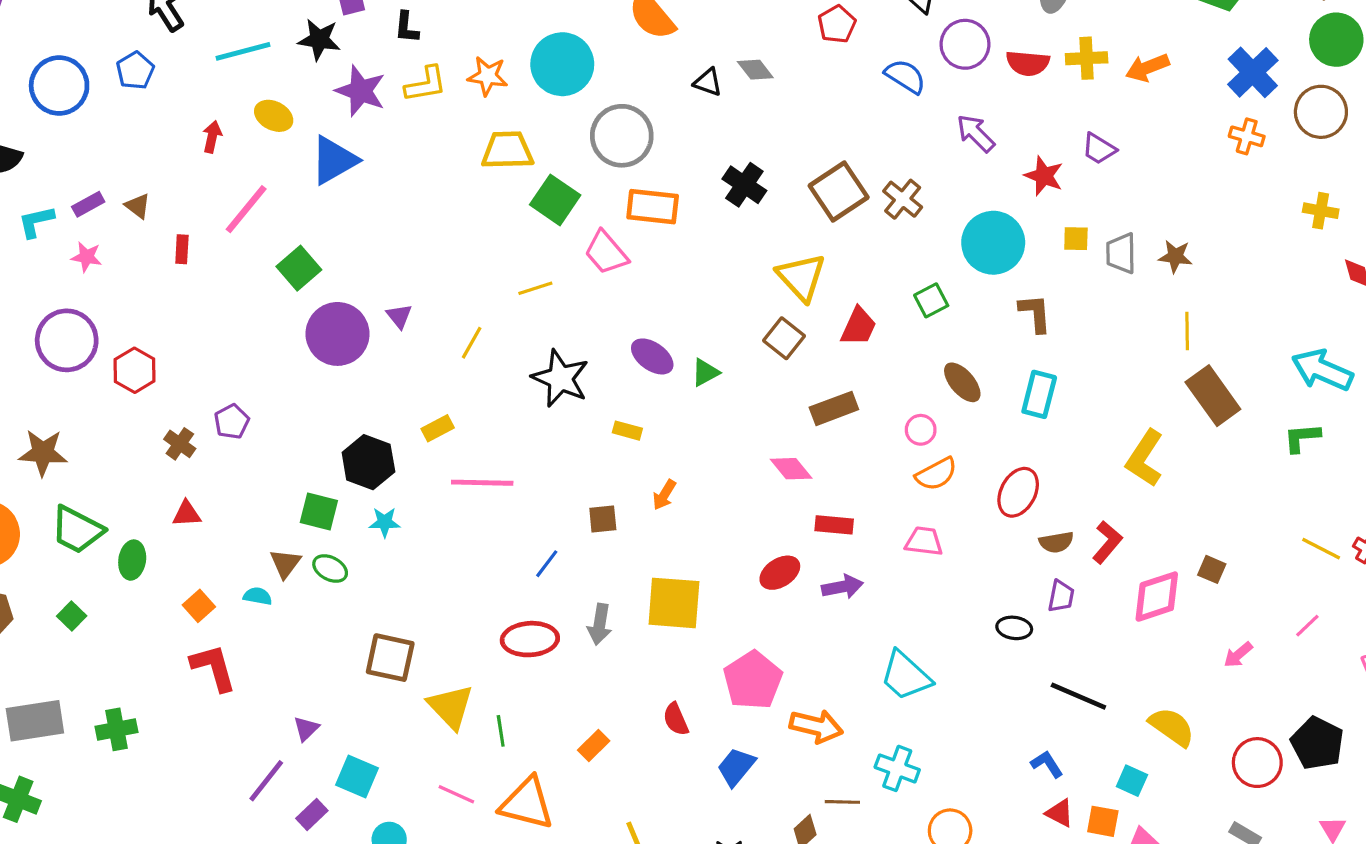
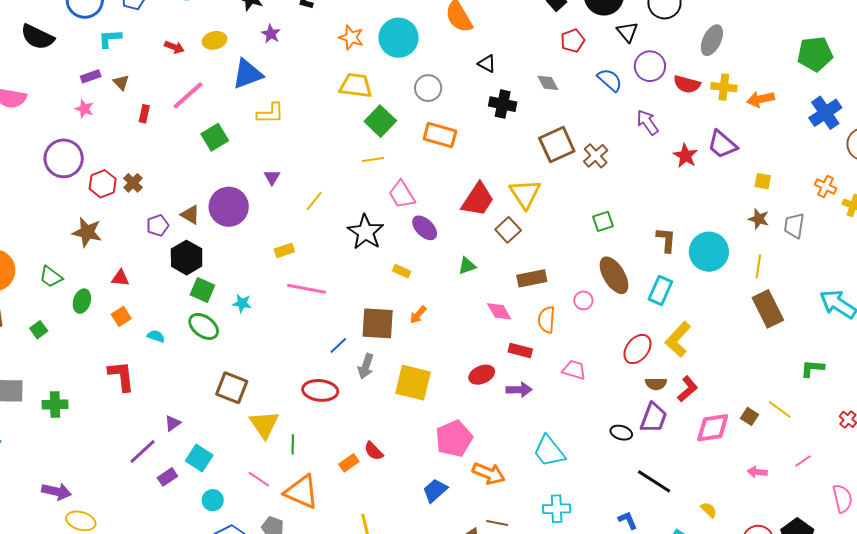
gray diamond: (755, 70) -> (548, 83), moved
yellow L-shape: (426, 84) -> (270, 113), moved
purple star: (361, 91) -> (271, 34), size x0.6
yellow ellipse: (274, 116) -> (215, 40), turned -50
gray circle: (622, 136) -> (428, 88), size x0.7
orange cross: (1247, 136) -> (826, 186), moved
red arrow: (212, 137) -> (174, 47), turned 90
purple trapezoid: (1099, 149) -> (722, 144), size x1.4
black cross: (744, 185) -> (503, 104), moved, turned -32
cyan L-shape: (36, 222) -> (110, 39), moved
yellow square: (1076, 239) -> (763, 181), moved
cyan circle: (993, 243) -> (709, 252), moved
pink trapezoid: (606, 253) -> (402, 195), moved
gray trapezoid: (1121, 253) -> (794, 226), moved
yellow line: (535, 288) -> (373, 159), moved
red trapezoid: (859, 326) -> (478, 200), moved, size x1.4
purple circle: (338, 334) -> (229, 207), moved
green triangle: (705, 372) -> (467, 266), moved
brown ellipse: (962, 382) -> (614, 275), size x1.4
green L-shape: (1302, 438) -> (812, 368), moved
brown cross: (180, 444) -> (133, 183), moved
brown star: (43, 453) -> (87, 232), moved
yellow L-shape: (1145, 458) -> (678, 339), moved
black hexagon: (368, 462) -> (187, 258), moved
orange semicircle: (936, 474) -> (547, 320), moved, turned 112
brown square: (603, 519) -> (378, 323), size x1.8
green trapezoid: (77, 530) -> (51, 277), size x0.7
yellow line: (1321, 549) -> (780, 409), moved
brown triangle: (285, 563) -> (190, 215), moved, turned -45
green ellipse: (330, 568) -> (204, 326), size x1.4
purple trapezoid: (1061, 596) -> (653, 418), size x1.5
orange square: (199, 606) -> (121, 316), moved
gray arrow: (600, 624) -> (366, 366), moved
pink arrow: (1238, 655) -> (757, 472), turned 36
red semicircle: (676, 719) -> (374, 451), moved, turned -30
yellow semicircle: (1172, 727) -> (709, 510), size x0.6
cyan cross: (897, 768) -> (557, 509), moved, turned -32

